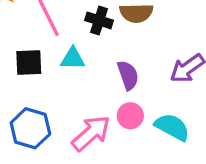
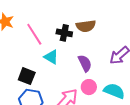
cyan triangle: (73, 59) -> (51, 57), turned 35
black square: (29, 62) -> (27, 76), moved, turned 30

